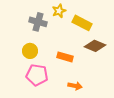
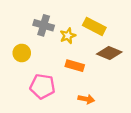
yellow star: (59, 11) -> (68, 36), moved
yellow circle: (30, 51) -> (22, 53), moved

